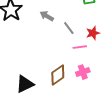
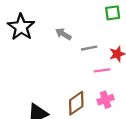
gray line: (69, 28) -> (89, 48), turned -64

